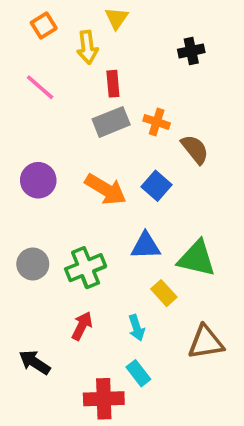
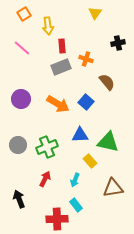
yellow triangle: (117, 18) -> (95, 13), moved
black cross: (191, 51) -> (118, 43), moved
orange cross: (157, 122) -> (86, 59), moved
cyan arrow: (137, 328) -> (75, 180), turned 40
black arrow: (35, 362) -> (19, 199), turned 36

